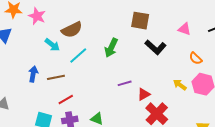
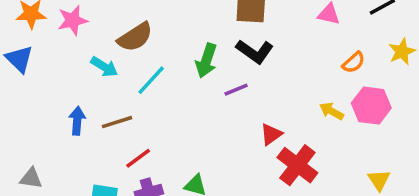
pink star: (37, 16) -> (73, 20), turned -30
black L-shape: (155, 47) -> (255, 51), moved
orange semicircle: (196, 58) -> (354, 62), turned -80
purple line: (125, 83) -> (236, 90), moved

